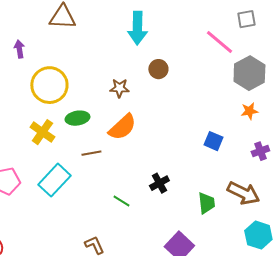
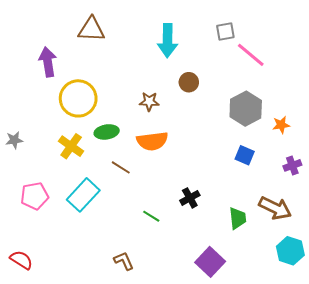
gray square: (246, 19) -> (225, 31), moved
purple arrow: (19, 49) -> (48, 62), size x1.6
gray hexagon: (249, 73) -> (246, 109), moved
orange semicircle: (122, 127) -> (152, 141), turned 36
brown line: (91, 153) -> (121, 167), turned 42

